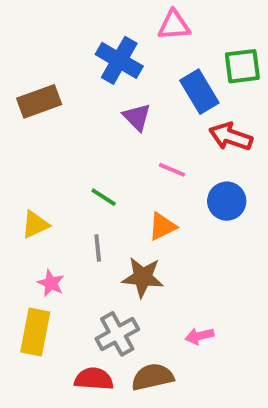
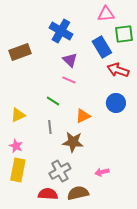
pink triangle: (174, 25) -> (106, 14), moved
pink line: (172, 170) -> (69, 80), moved
pink star: (51, 283) -> (16, 146), moved

